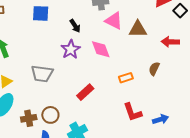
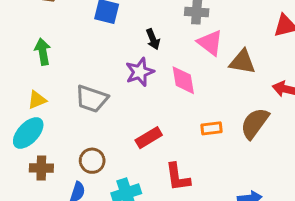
brown semicircle: (154, 69) -> (255, 123), size x1.6
red L-shape: (133, 112) -> (178, 177), moved
brown cross: (29, 118) -> (41, 168), moved

